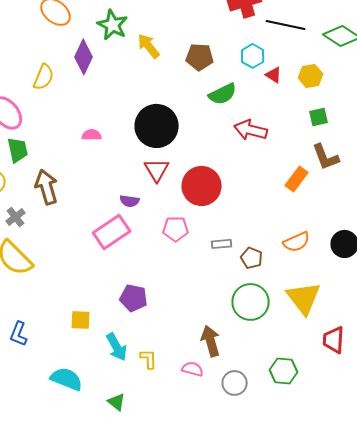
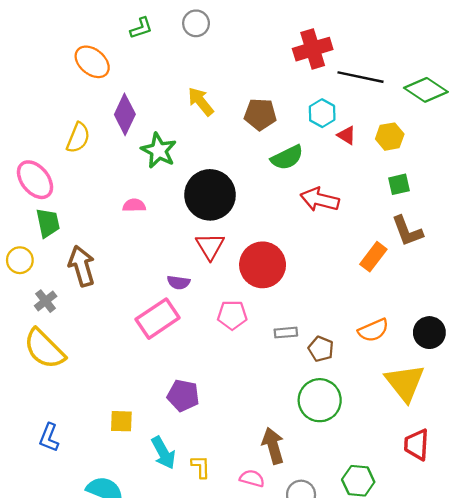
green star: (113, 25) -> (159, 151), moved
yellow triangle: (304, 298) -> (405, 383), moved

